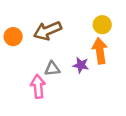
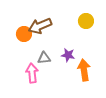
orange circle: (13, 37) -> (24, 34), moved
orange arrow: (100, 51) -> (84, 70), moved

